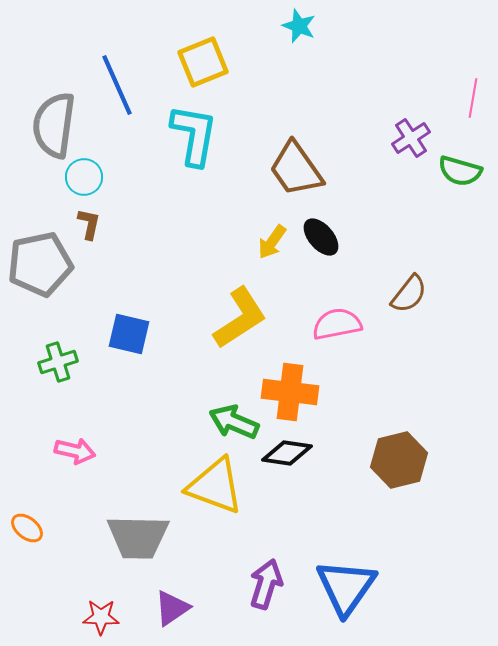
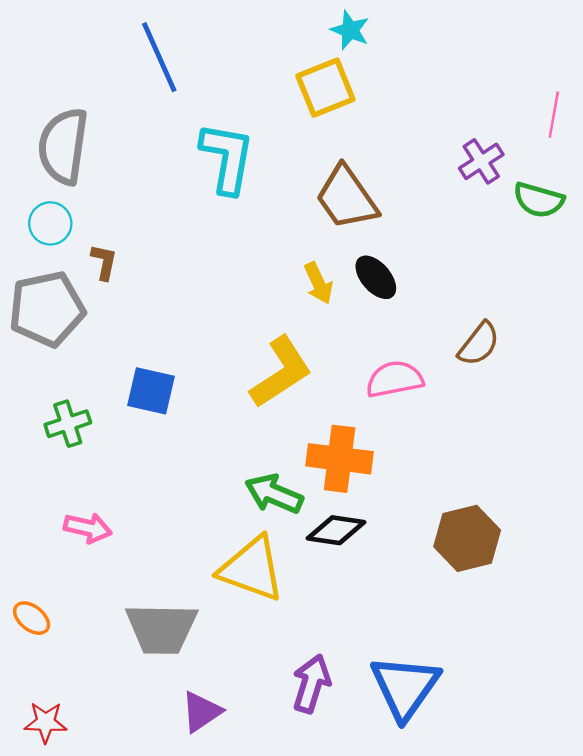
yellow square: (203, 62) -> (325, 88), moved
blue line: (117, 85) -> (159, 57), moved
cyan circle: (84, 177) -> (50, 223), moved
yellow arrow: (272, 242) -> (318, 283), turned -60
red star: (101, 617) -> (46, 722), moved

